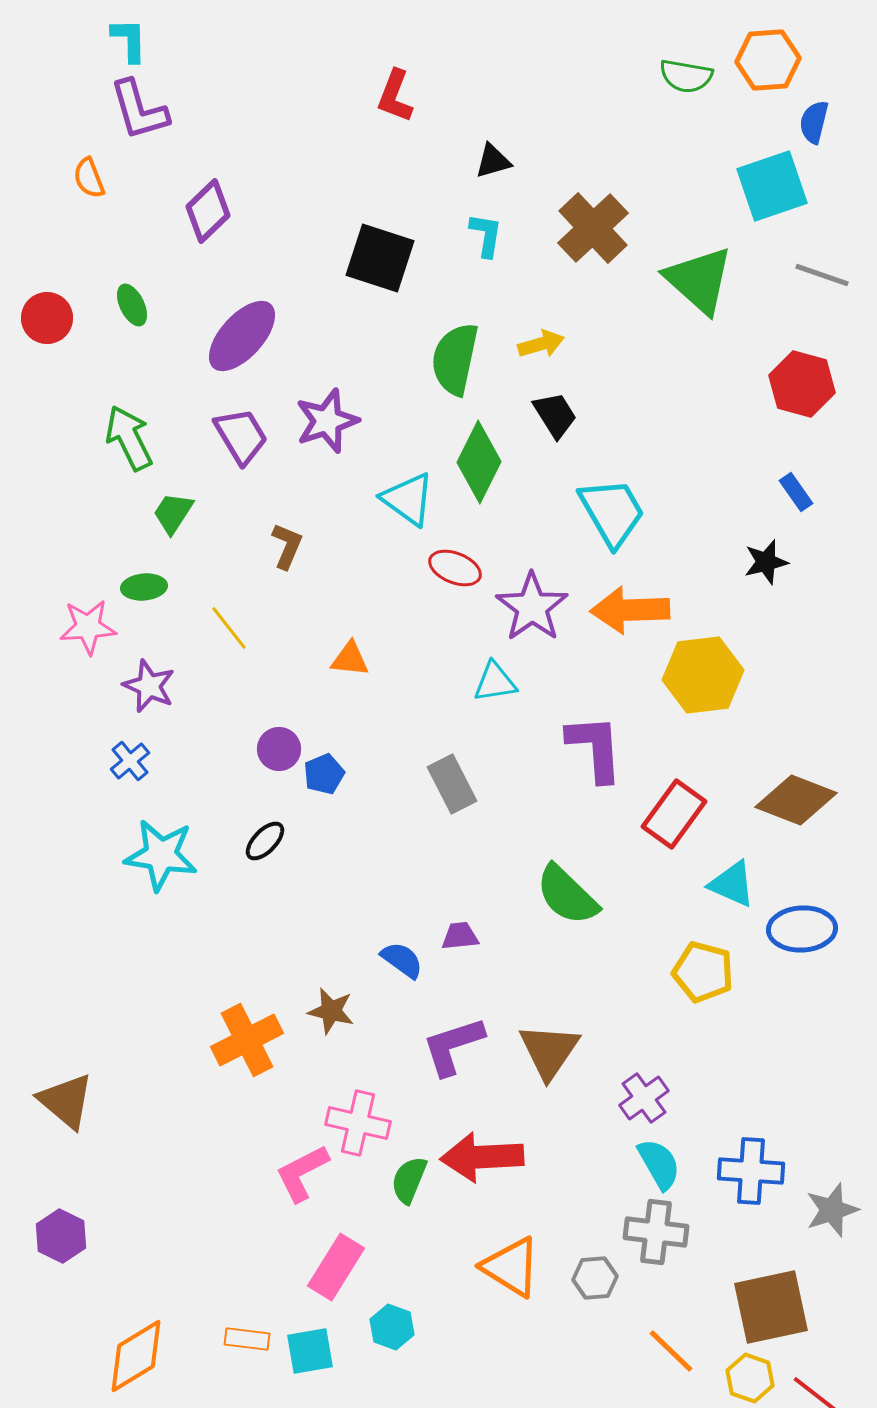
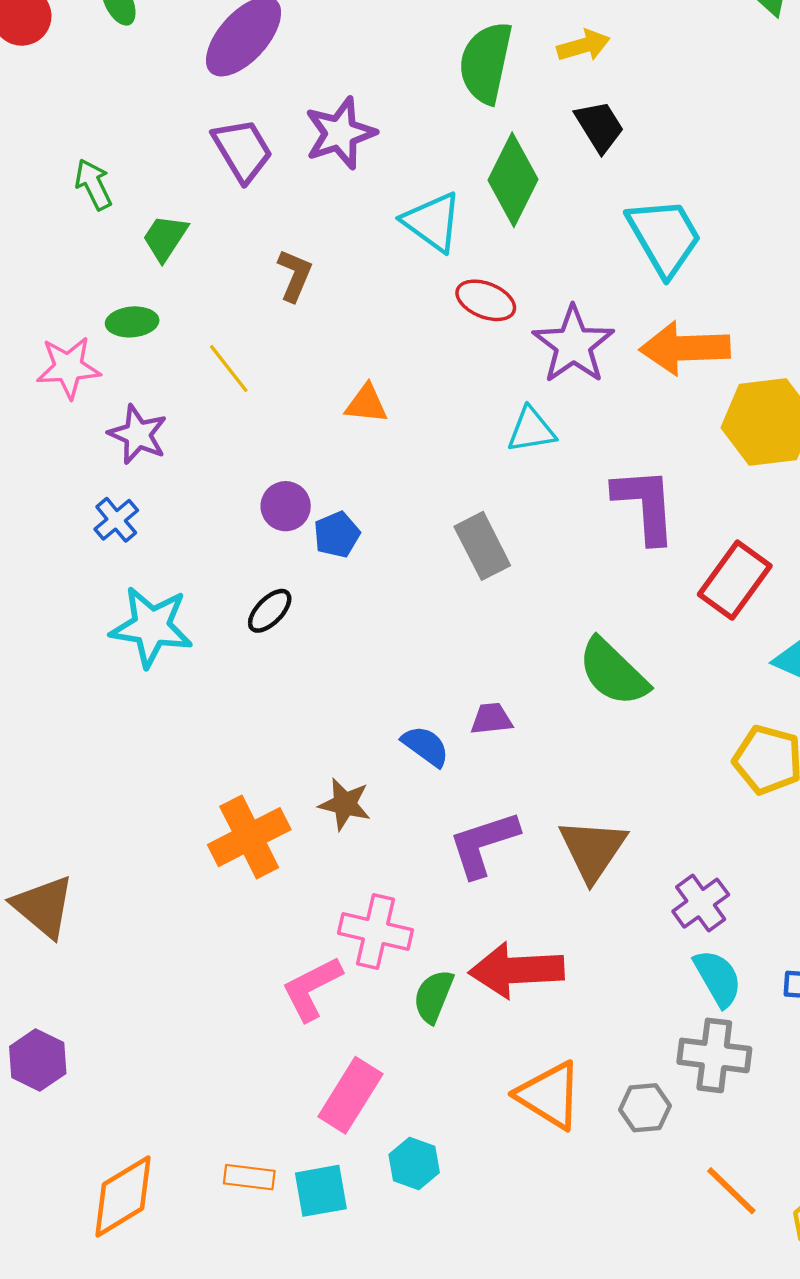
green arrow: (129, 438) -> (93, 184), moved, size x0.7

